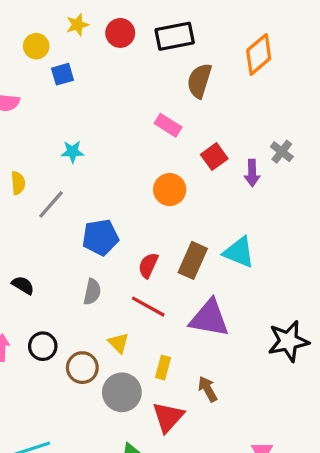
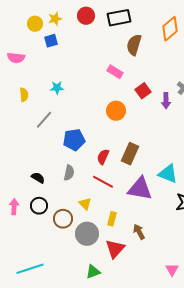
yellow star: (77, 25) -> (55, 19), moved
yellow semicircle: (18, 183) -> (24, 95), moved
cyan triangle: (239, 252) -> (168, 174), moved
black semicircle: (23, 285) -> (38, 178), moved

